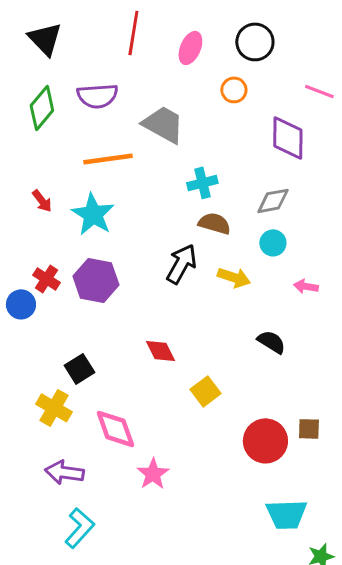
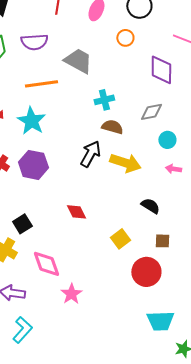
cyan circle: (273, 243) -> (167, 140), moved
yellow arrow: (234, 277) -> (125, 163), size x1.4
yellow square: (205, 391) -> (120, 239), moved
brown square: (309, 429) -> (162, 241), moved

